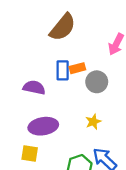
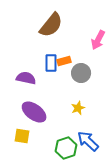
purple ellipse: (43, 126) -> (34, 112), turned 45

